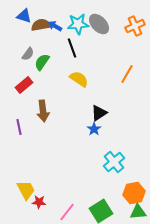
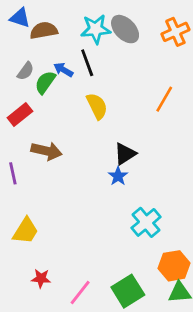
blue arrow: (55, 26) -> (63, 70), moved
yellow semicircle: (79, 79) -> (97, 106), turned 30
brown arrow: (43, 111) -> (47, 151), turned -70
yellow trapezoid: (26, 190) -> (26, 231), moved, turned 60

